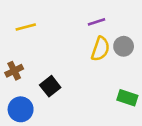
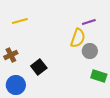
purple line: (97, 22) -> (89, 22), moved
gray circle: (124, 46) -> (90, 51), moved

